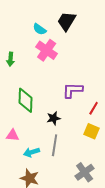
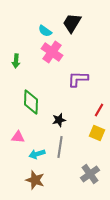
purple L-shape: (73, 90) -> (78, 79), moved

